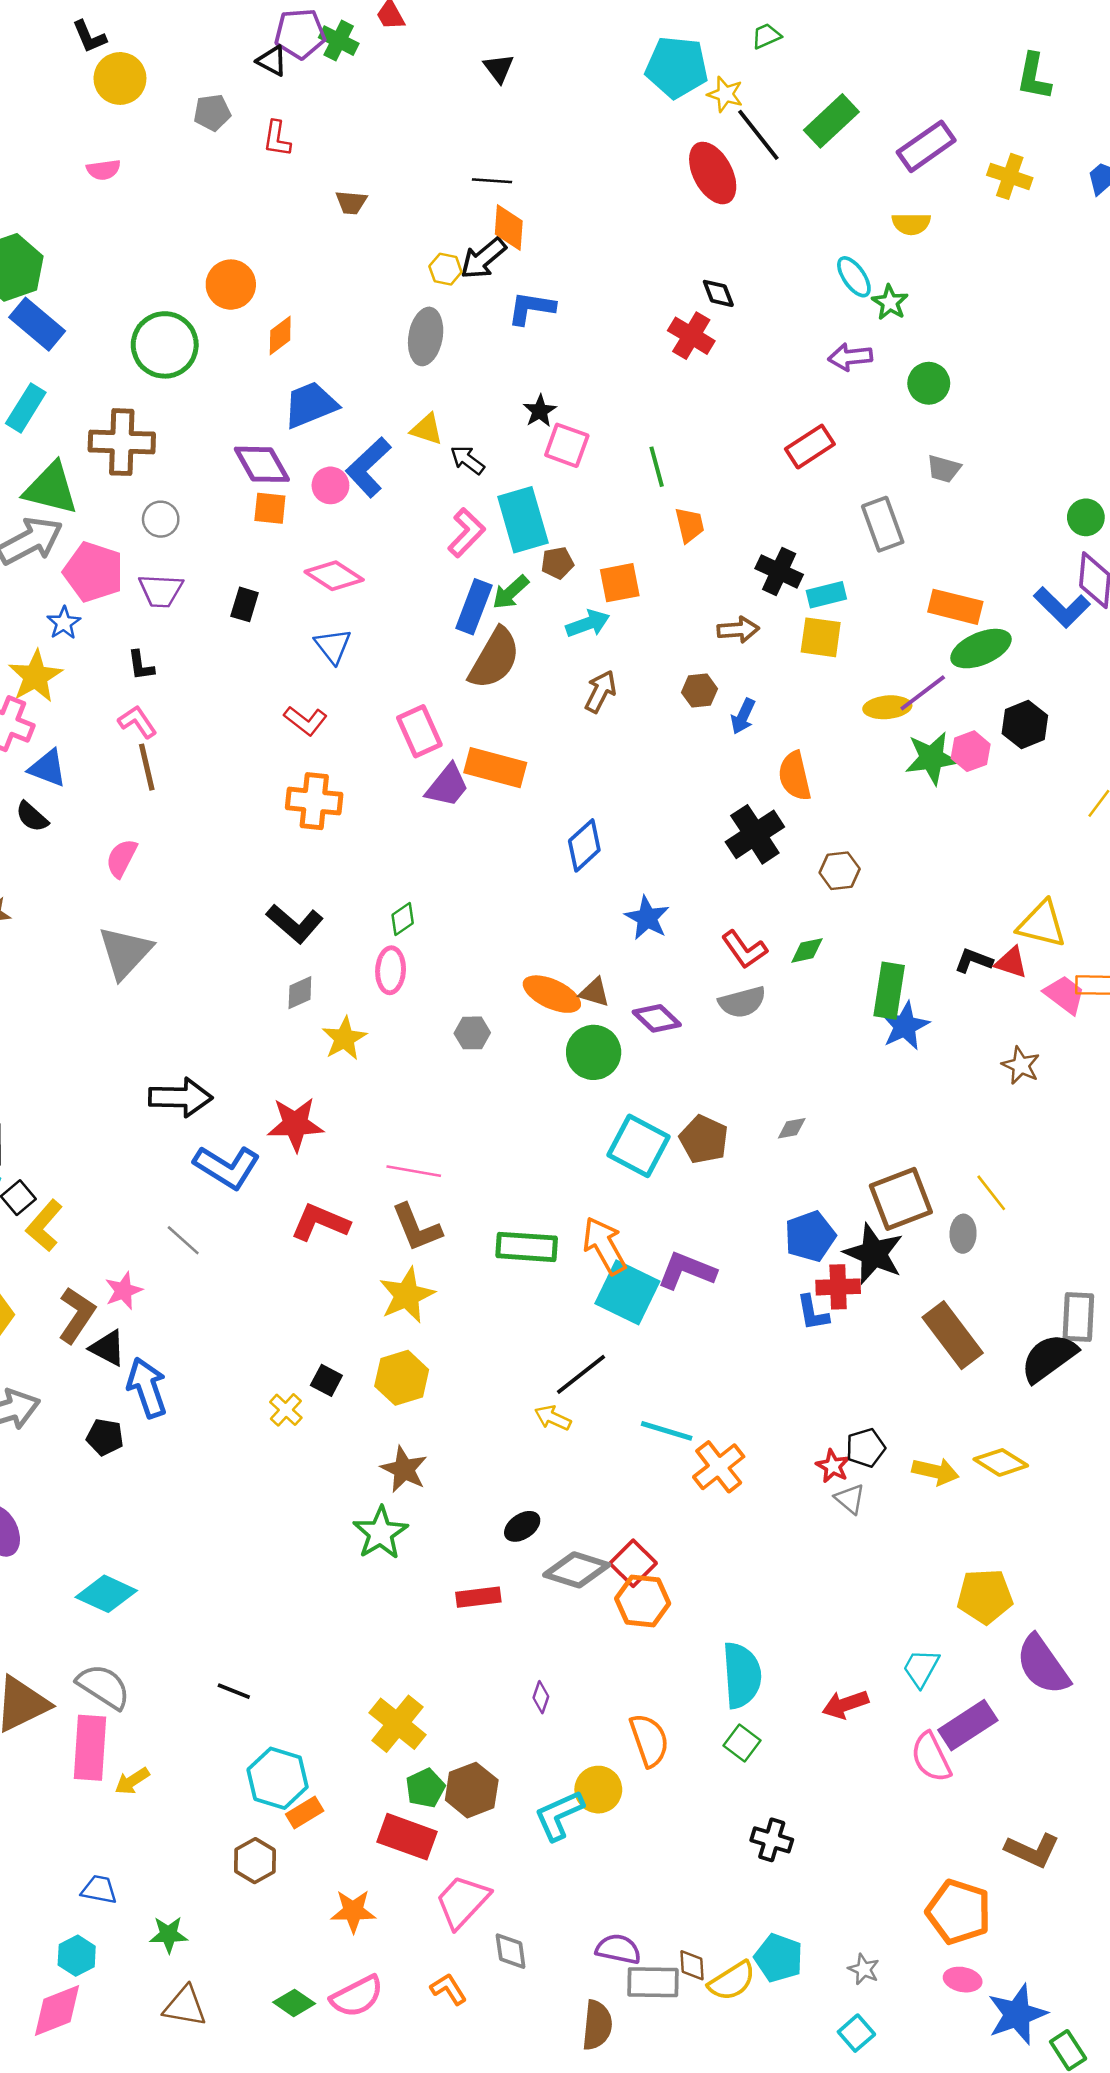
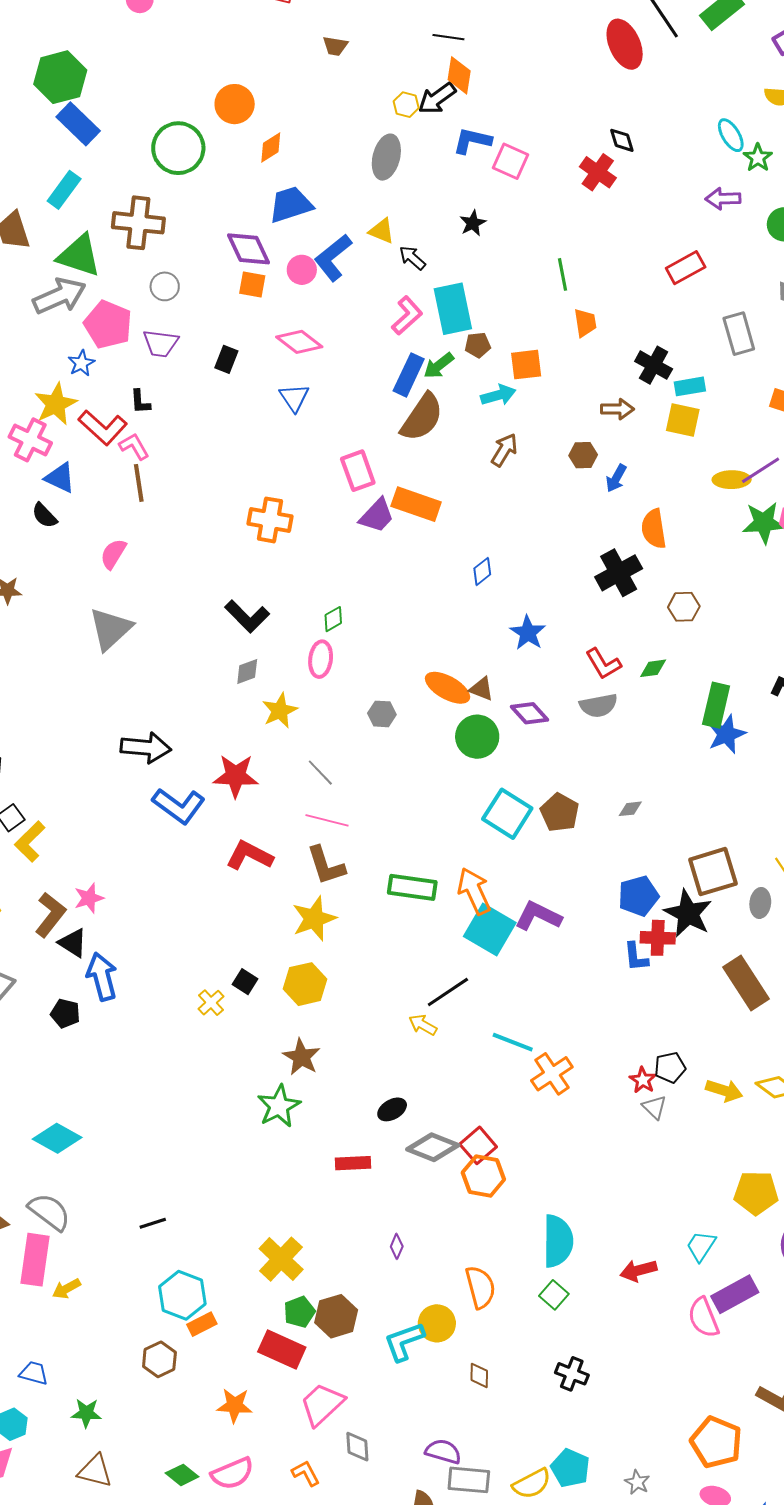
pink square: (567, 445) -> (510, 161), moved
red L-shape: (305, 721) -> (103, 427), moved, size x1.4
blue diamond: (584, 845) -> (482, 571), size x0.7
gray line: (183, 1240) -> (320, 773), moved
black line: (234, 1691) -> (153, 1223), turned -44
brown diamond: (692, 1965) -> (479, 1375), moved

